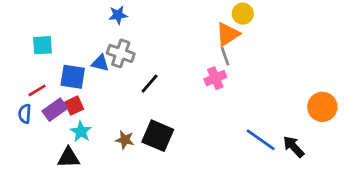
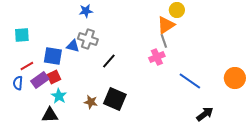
cyan square: (43, 45) -> (22, 35), moved
blue line: (261, 140) -> (190, 81), moved
black arrow: (294, 147) -> (205, 114), moved, turned 96

